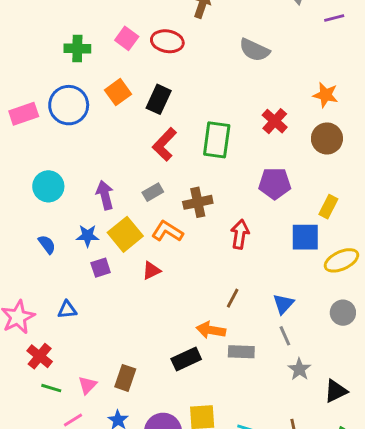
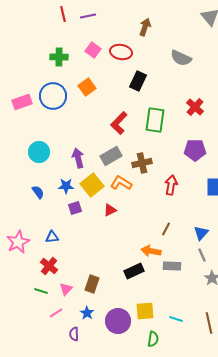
black rectangle: (159, 99) -> (138, 81), moved
gray rectangle: (153, 192) -> (111, 156), size x1.5
red cross: (40, 356) -> (49, 266), moved

